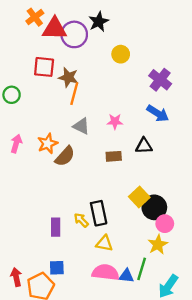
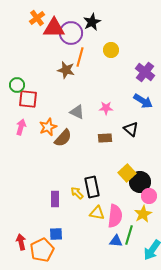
red square: (44, 67) -> (28, 99), moved
orange line: (74, 94) -> (80, 57), moved
black triangle: (144, 146) -> (131, 129), turned 42
pink semicircle: (106, 272) -> (115, 216), moved, turned 90

